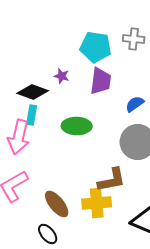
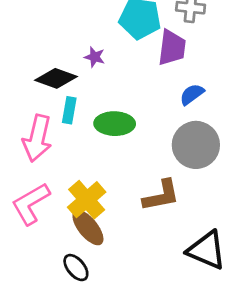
purple trapezoid: (101, 81) -> (172, 48), moved
cyan rectangle: (32, 115) -> (69, 110), moved
yellow cross: (97, 203) -> (87, 200), moved, turned -36

